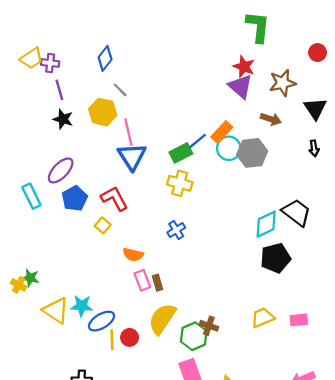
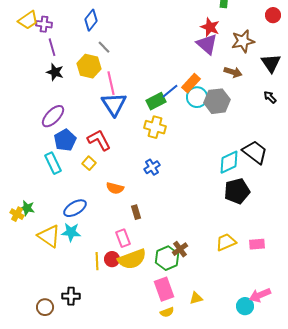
black arrow: (314, 148) -> (270, 97), turned 144
cyan rectangle: (31, 196) -> (53, 163), moved
pink rectangle: (142, 280) -> (123, 238), moved
yellow semicircle: (162, 319) -> (132, 259), moved, turned -144
blue ellipse: (102, 321) -> (75, 208), moved
brown cross: (209, 326) -> (180, 249), turned 35

